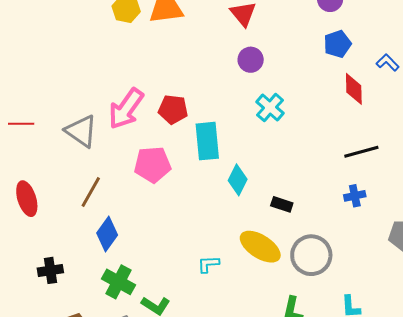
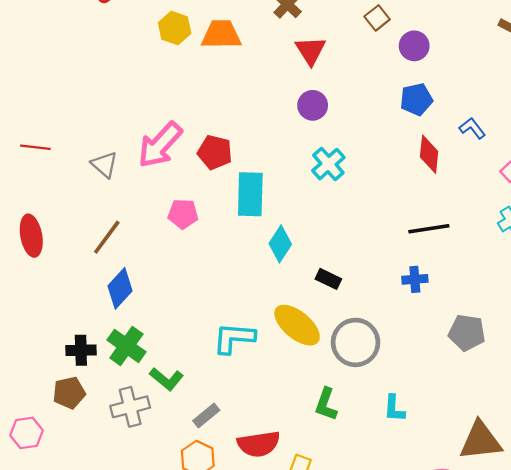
gray triangle: (81, 131) -> (104, 165), size x0.7
pink pentagon: (152, 165) -> (183, 214), size x0.7
cyan L-shape: (208, 264) -> (234, 338), size x1.6
black cross: (50, 270) -> (81, 350), moved

